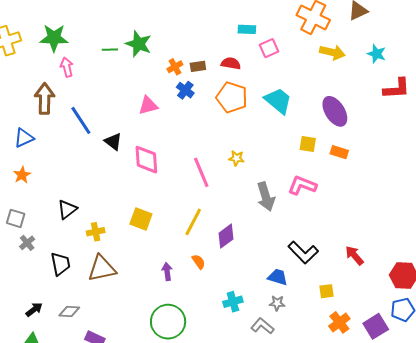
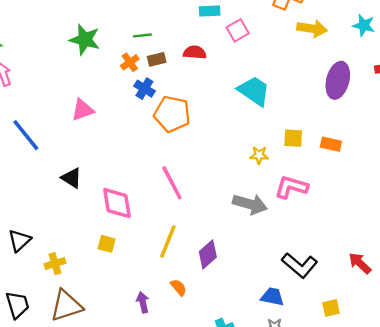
green line: (110, 50) -> (142, 35), moved
orange pentagon: (232, 97) -> (172, 114), moved
pink triangle: (148, 105) -> (83, 110), moved
purple ellipse: (335, 111) -> (338, 80), moved, turned 52
black triangle: (113, 142) -> (72, 178), moved
yellow star: (236, 158) -> (259, 155), moved
pink diamond: (146, 160) -> (117, 203), moved
gray arrow: (266, 197) -> (250, 204), turned -52
yellow square: (141, 219) -> (107, 244), size x0.7

